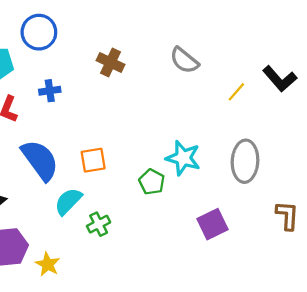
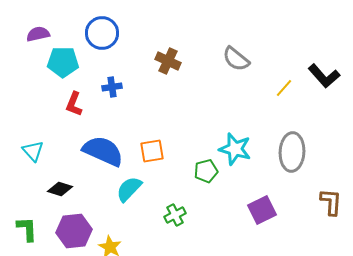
blue semicircle: (40, 160) -> (103, 151), turned -30
green pentagon: (152, 182) -> (206, 171), turned 30
green cross: (99, 224) -> (175, 215), moved

